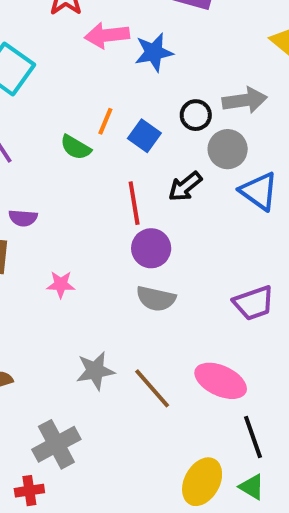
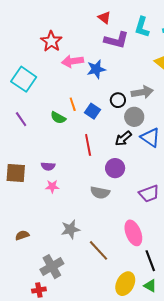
orange line: (105, 121) -> (73, 104), turned -40
black arrow: (185, 186) -> (123, 138), moved
purple semicircle: (23, 218) -> (48, 166), moved
purple circle: (151, 248) -> (115, 168), moved
pink ellipse: (221, 381) -> (133, 233), turned 45
brown line: (152, 388) -> (99, 250), moved

